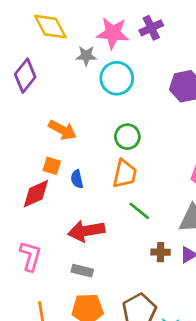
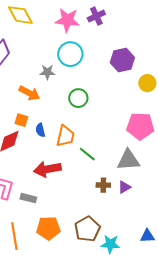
gray star: (86, 56) -> (47, 72), moved
orange trapezoid: (125, 174) -> (65, 136), moved
gray rectangle: (82, 271) -> (28, 198), moved

